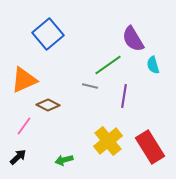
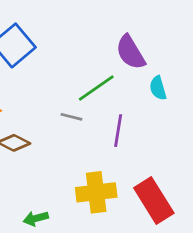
yellow cross: (108, 141) -> (96, 192), turned 32

